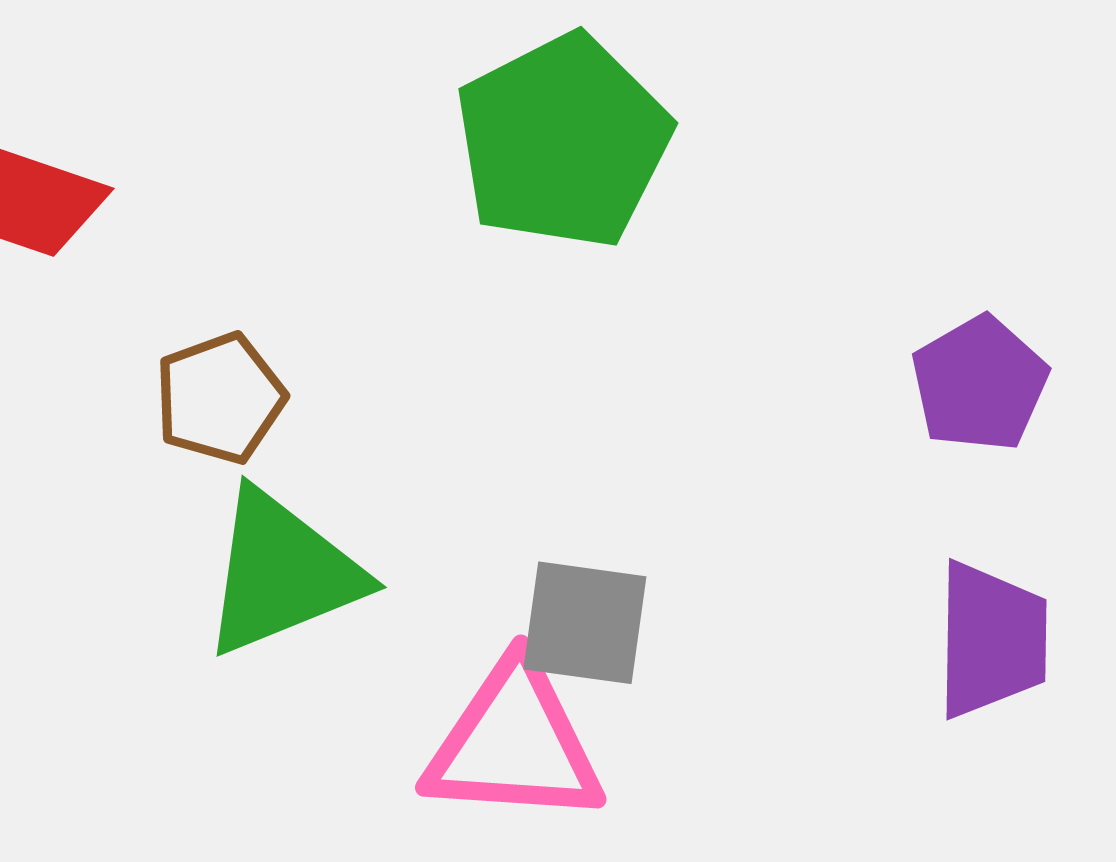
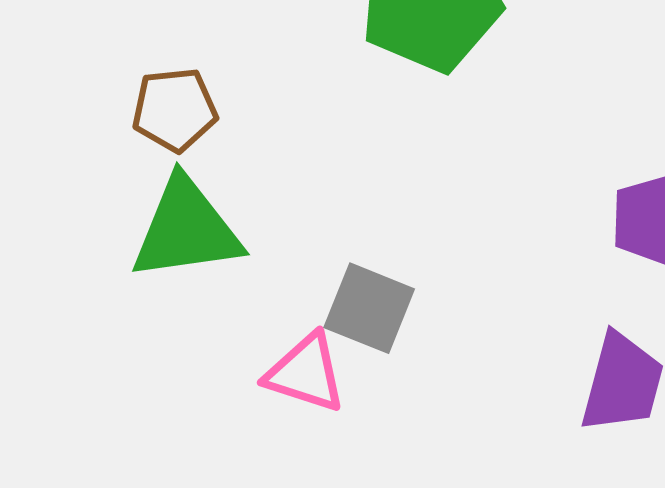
pink triangle: (514, 744) -> (306, 373), size x0.7

